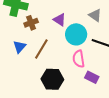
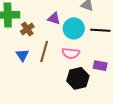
pink semicircle: (79, 59) -> (71, 53), moved, turned -60
black hexagon: (52, 79) -> (78, 78), moved

